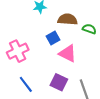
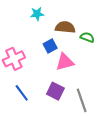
pink triangle: (68, 53) -> (65, 62), turned -42

